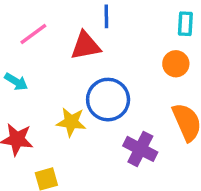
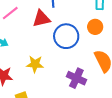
blue circle: (108, 100) -> (66, 36), moved

